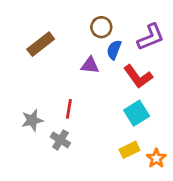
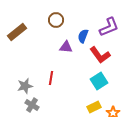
brown circle: (101, 27) -> (56, 20), moved
brown rectangle: (41, 44) -> (17, 32), moved
gray cross: (60, 140) -> (32, 105), moved

